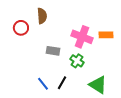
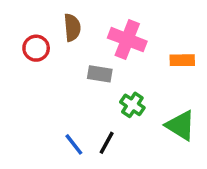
pink cross: (82, 37) -> (127, 40), moved
gray rectangle: (53, 51) -> (100, 74), moved
green triangle: (98, 85) -> (181, 126), moved

